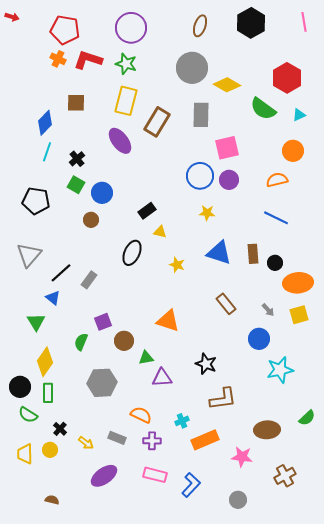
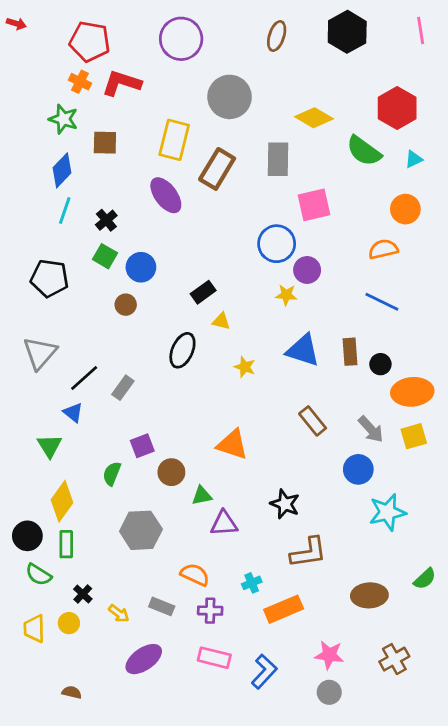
green star: (126, 64) -> (63, 119), moved
gray circle: (192, 68) -> (230, 97), moved
purple circle: (229, 180) -> (307, 270), moved
gray arrow: (268, 310) -> (371, 429), size x1.5
pink star: (242, 457) -> (329, 655), moved

